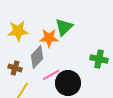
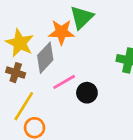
yellow star: (18, 31) -> (20, 43), moved, turned 30
black circle: (68, 83) -> (87, 93), size x0.6

